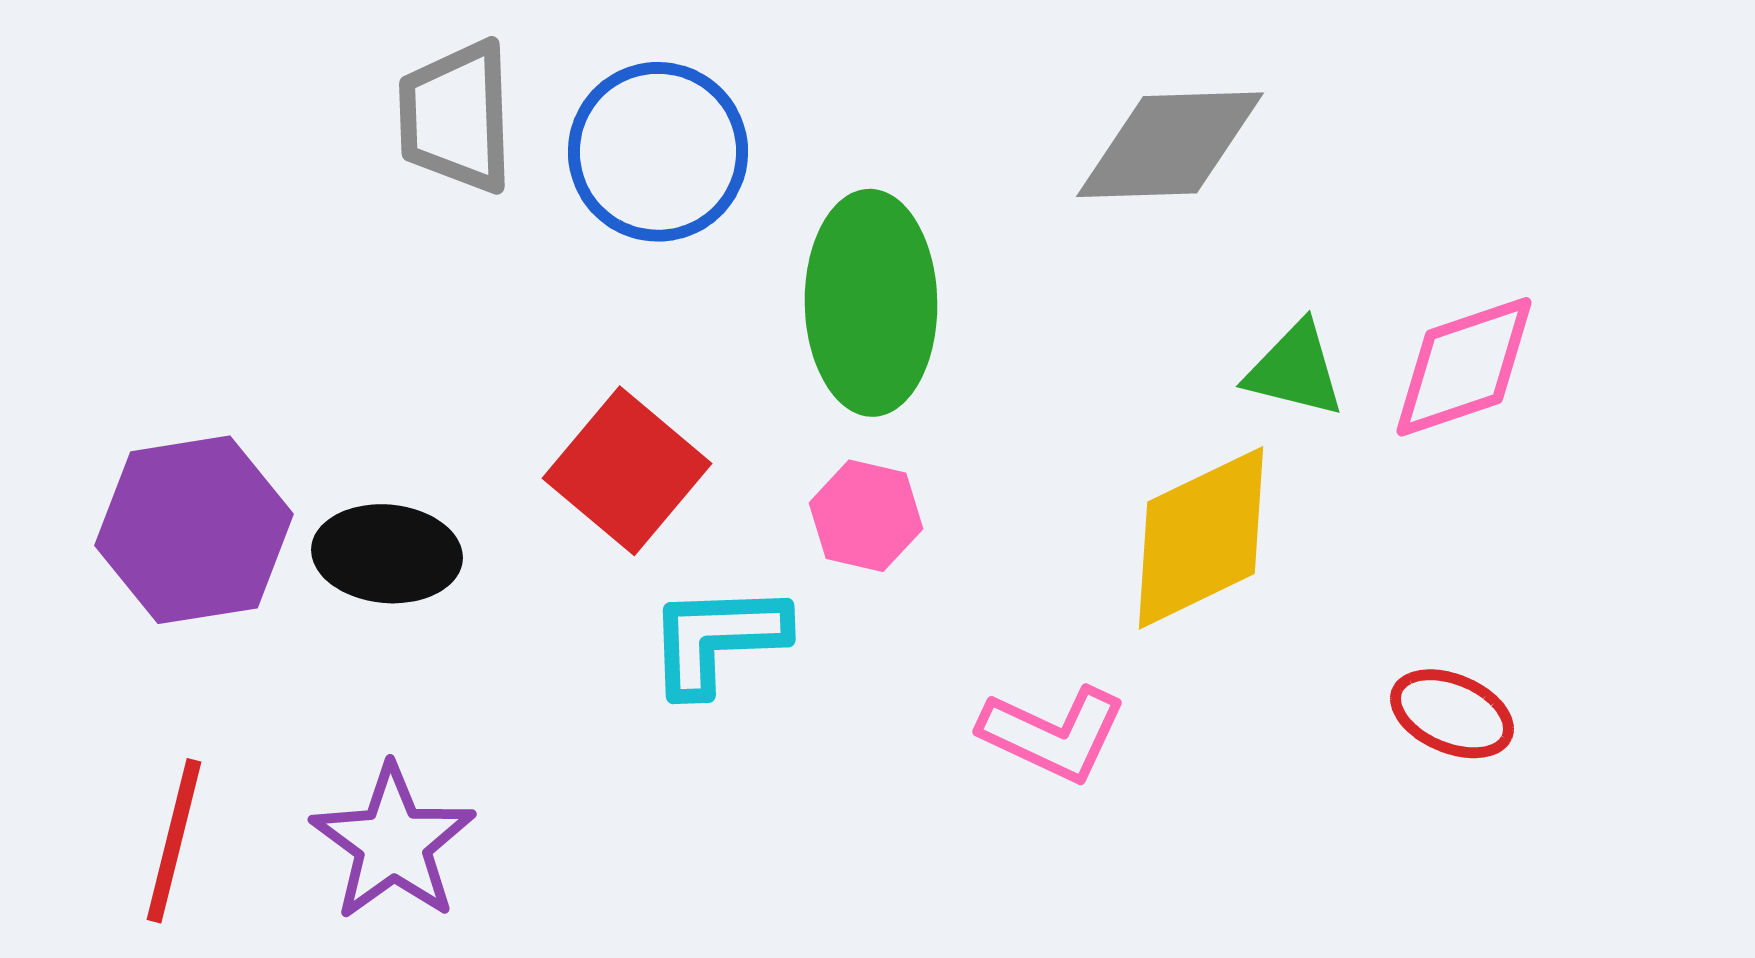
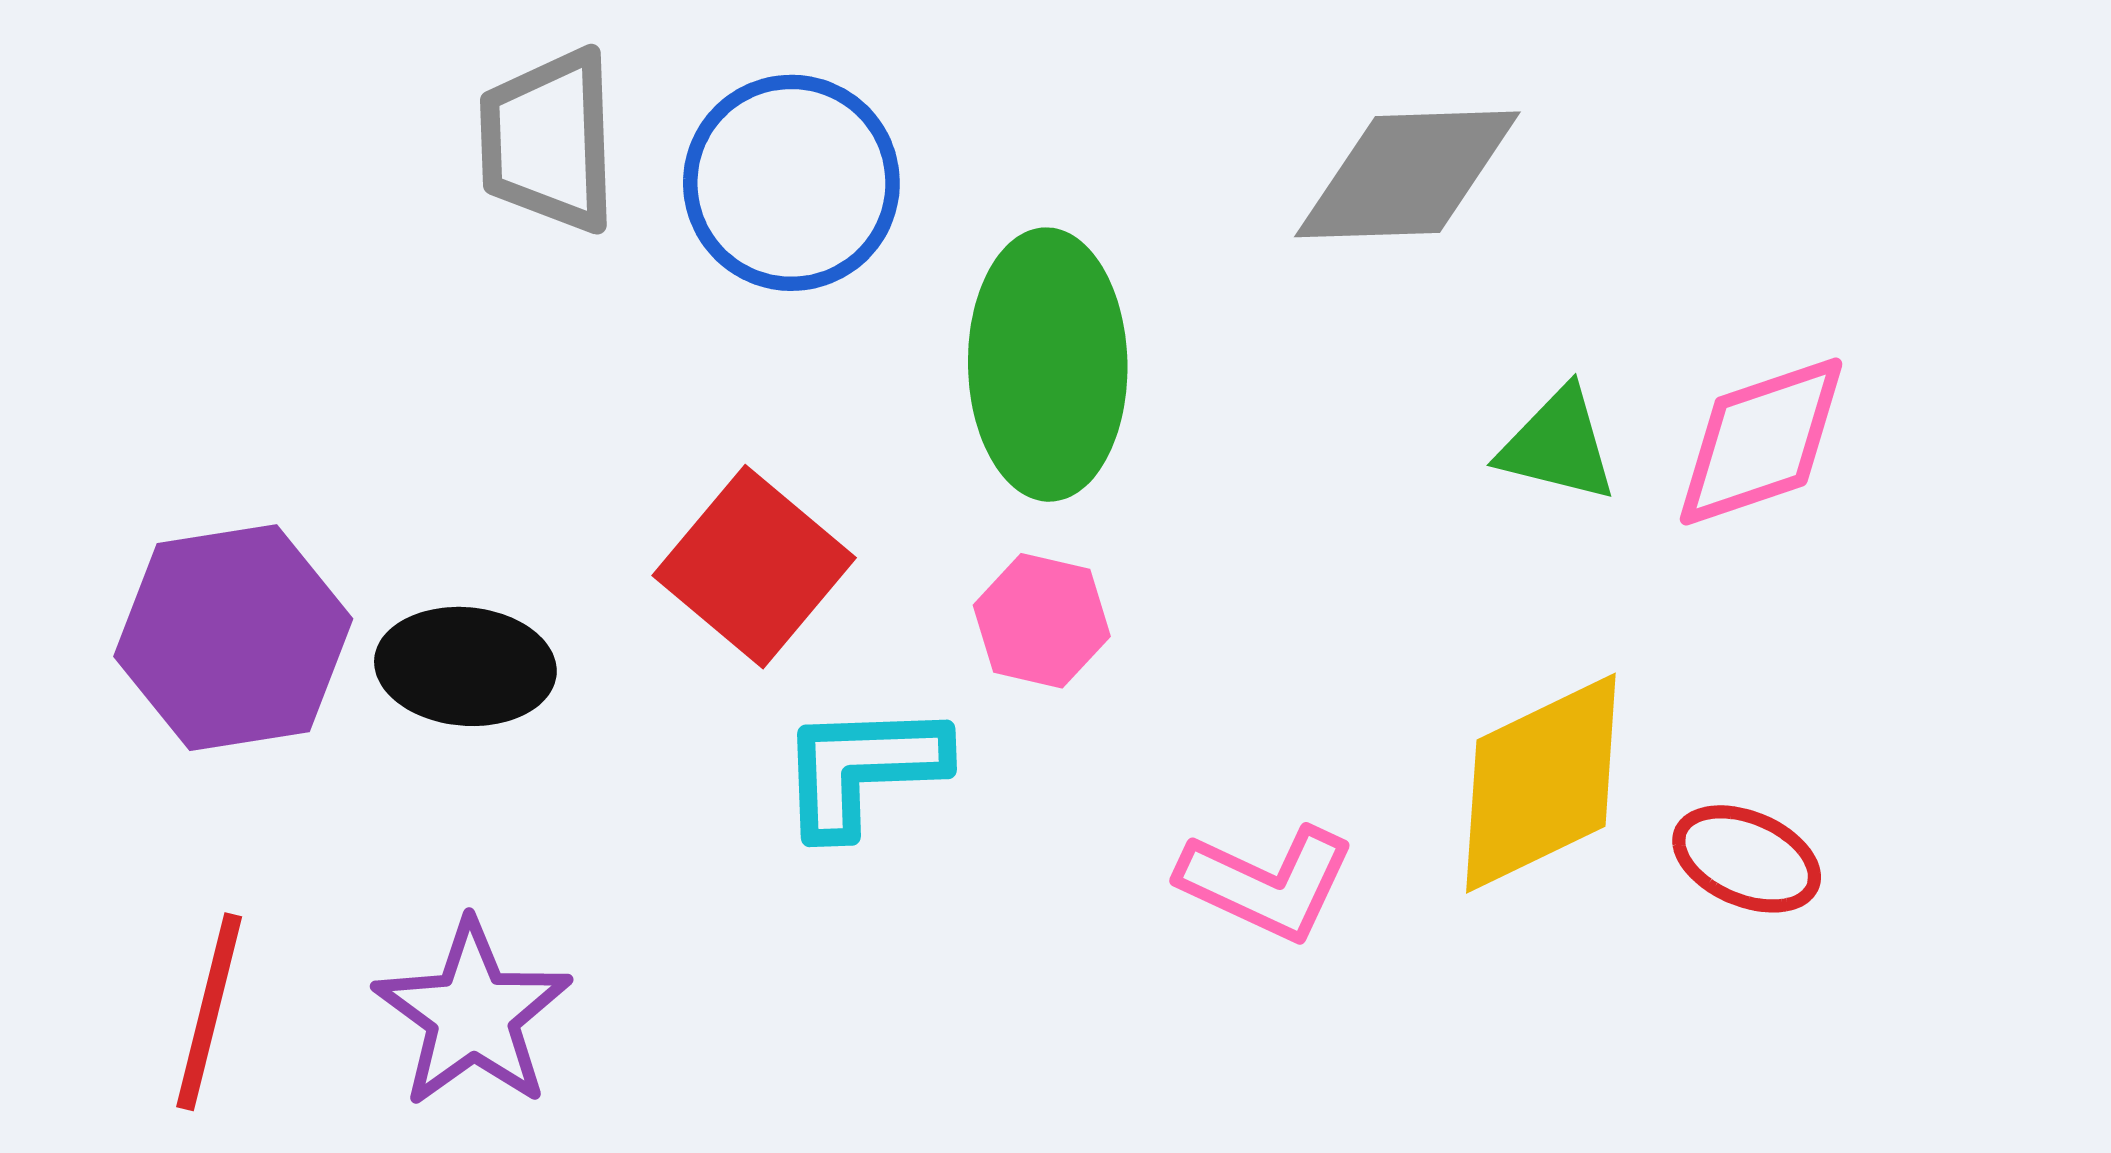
yellow diamond: (1201, 538) -> (1541, 783), moved

